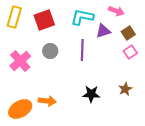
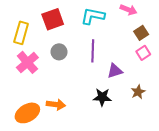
yellow rectangle: (14, 17) -> (21, 33), moved
purple triangle: (103, 31) -> (115, 71), moved

